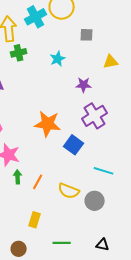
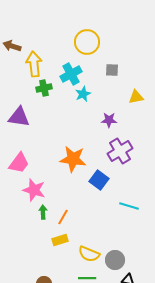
cyan cross: (36, 17) -> (71, 74), moved
yellow semicircle: (69, 191) -> (89, 254), moved
gray circle: (95, 201) -> (115, 260), moved
yellow rectangle: (35, 220) -> (60, 240), moved, turned 56

